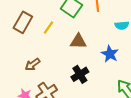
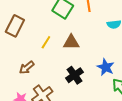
yellow line: (49, 27) -> (46, 42), moved
blue star: (110, 54) -> (106, 67), moved

